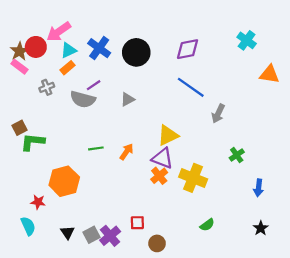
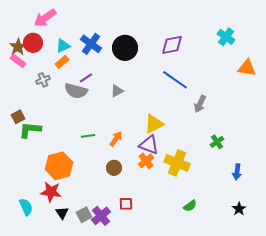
pink arrow: (59, 32) -> (45, 18), moved
red star: (38, 202) -> (51, 192), moved, size x1.5
brown circle: (157, 243) -> (114, 168), moved

